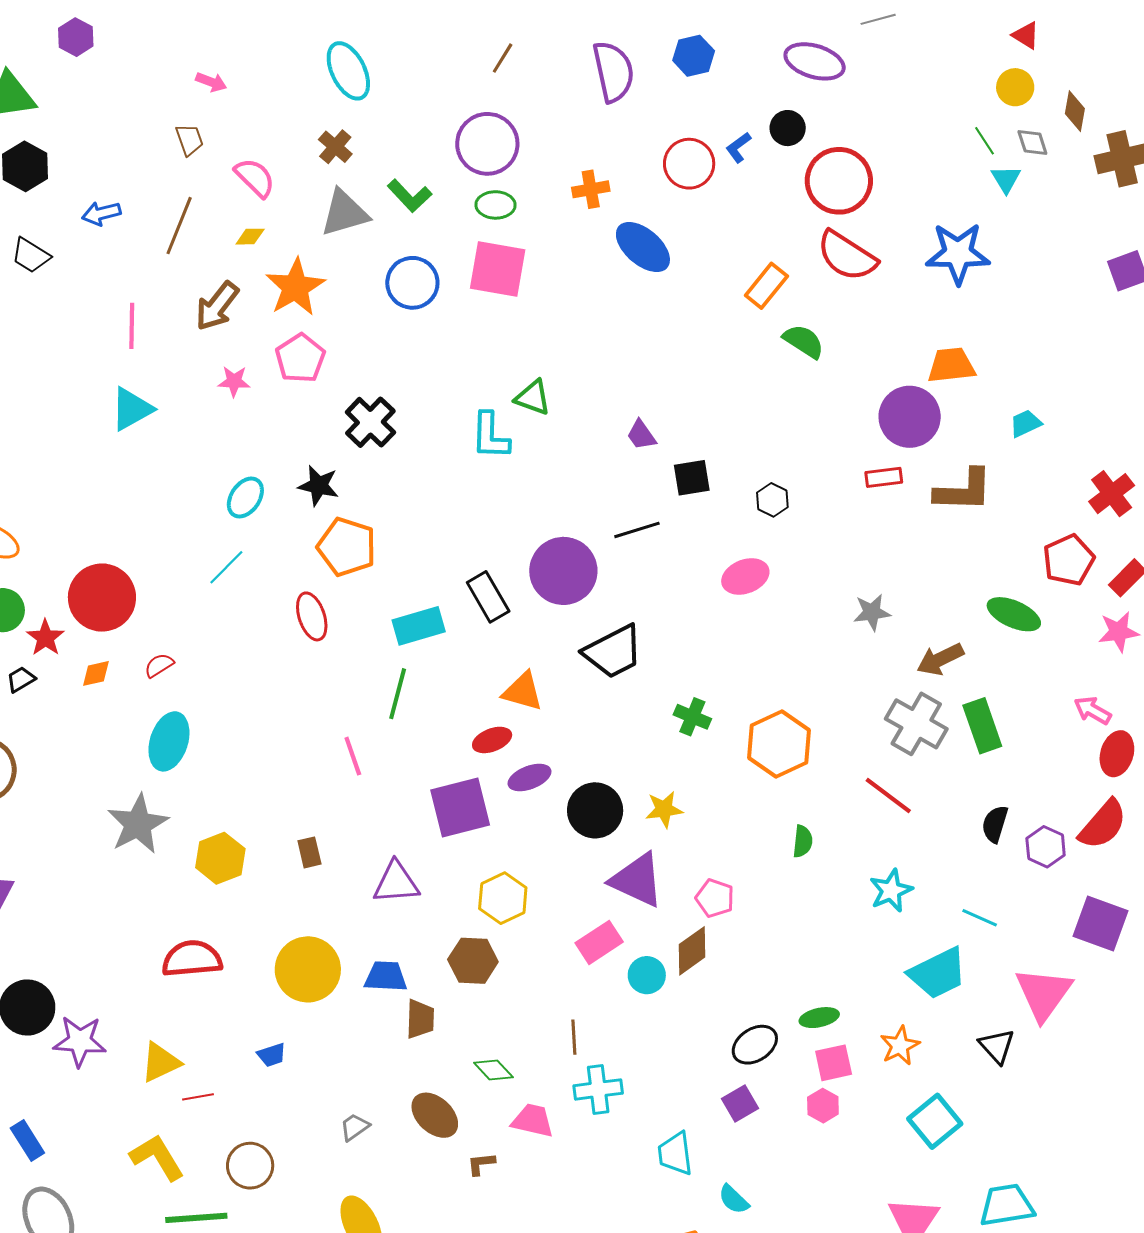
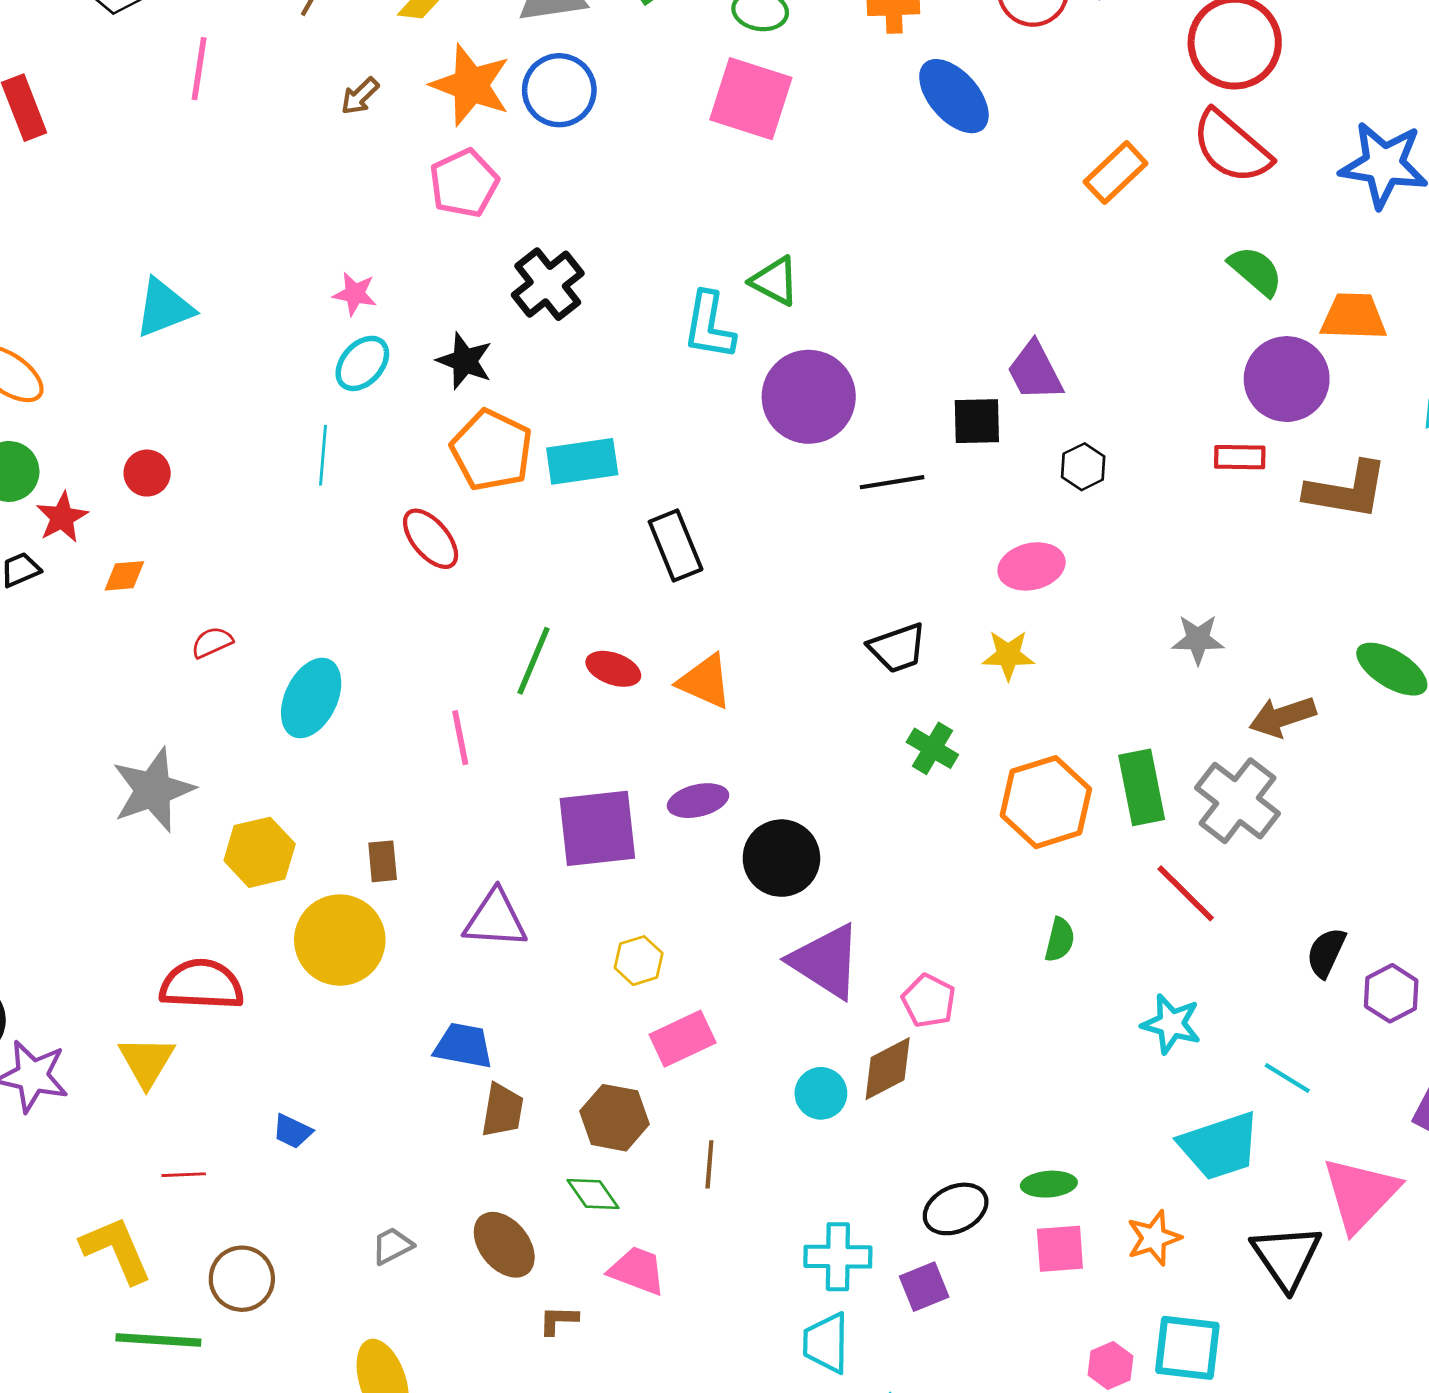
blue circle: (412, 283) -> (559, 90), moved
orange star: (295, 287) -> (471, 85), turned -30
brown arrow: (217, 306) -> (360, 96), size x0.6
pink line: (132, 326) -> (199, 69), moved
green semicircle: (804, 341) -> (1256, 271), moved
pink star: (234, 381) -> (355, 294), moved
cyan triangle: (132, 409) -> (164, 308), moved
purple trapezoid: (641, 435) -> (1035, 371), moved, size x1.4
cyan line: (226, 567) -> (323, 455), turned -48
purple circle: (563, 571) -> (809, 397), moved
red circle: (102, 598) -> (147, 473), size x0.5
red ellipse: (312, 616) -> (431, 539), turned -30
cyan rectangle: (419, 626) -> (582, 461), moved
black trapezoid: (613, 652) -> (897, 648), moved, size x0.7
red semicircle: (159, 665) -> (212, 642), moved
green rectangle: (982, 726) -> (1142, 787), moved
red ellipse: (492, 740) -> (613, 669), moved, turned 33
cyan ellipse: (169, 741) -> (311, 698), moved
yellow star: (664, 809) -> (1008, 655), moved
cyan star: (891, 891) -> (1171, 1024), turned 30
yellow hexagon: (503, 898) -> (639, 961), size x0.7
pink rectangle: (599, 942) -> (683, 1039), moved
brown hexagon: (473, 961) -> (615, 1118), moved
yellow circle: (308, 969) -> (340, 940), moved
black triangle: (997, 1046) -> (1287, 1257), size x1.4
blue trapezoid: (272, 1055) -> (292, 1131), turned 36
yellow triangle: (160, 1062) -> (146, 1061), moved, turned -42
cyan cross: (598, 1089) -> (838, 1257), moved
pink hexagon: (823, 1106) -> (1111, 1365), moved
cyan square: (935, 1121) -> (1187, 1348), turned 38

